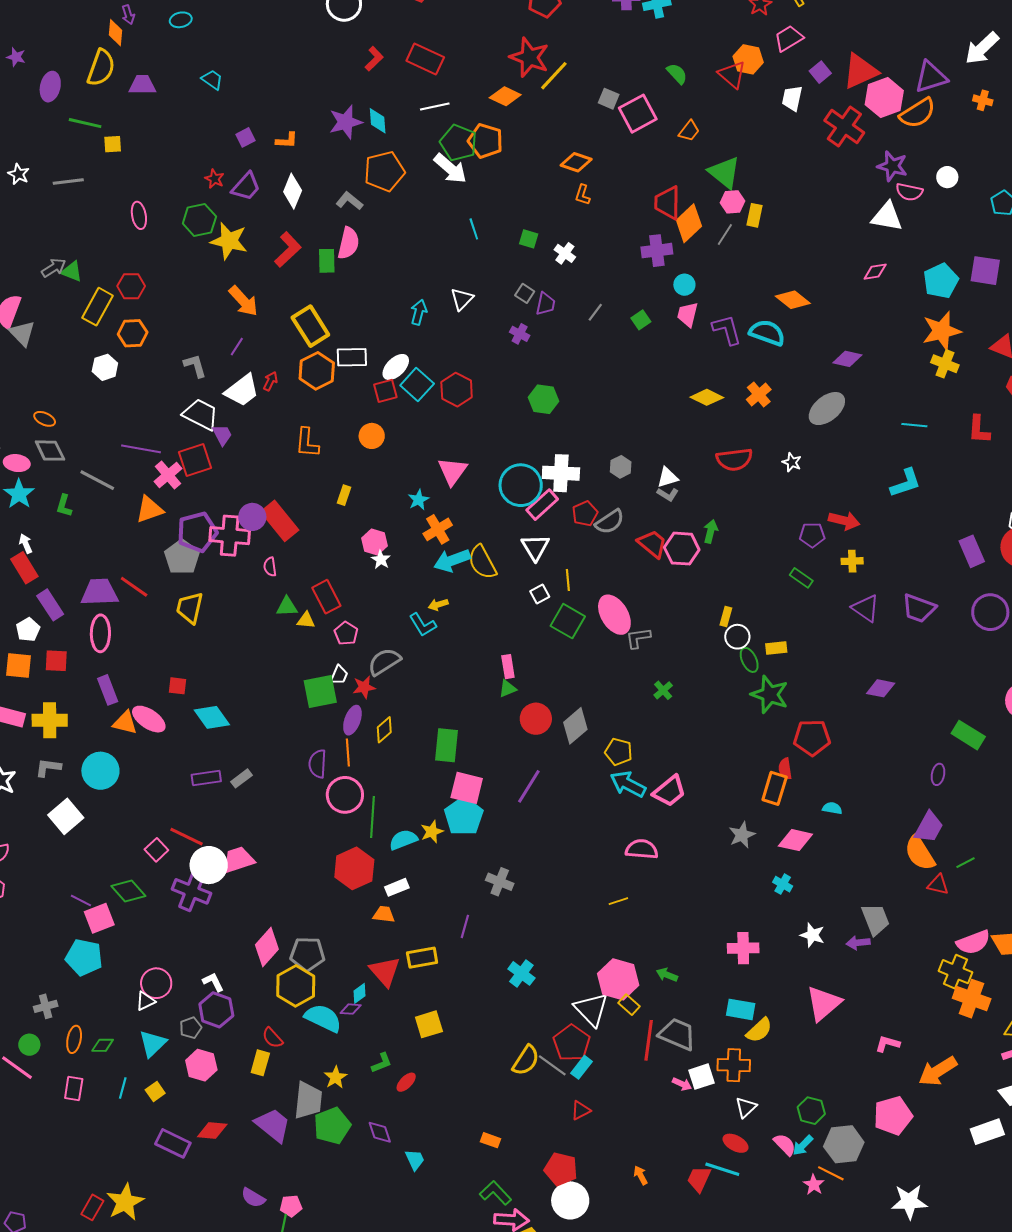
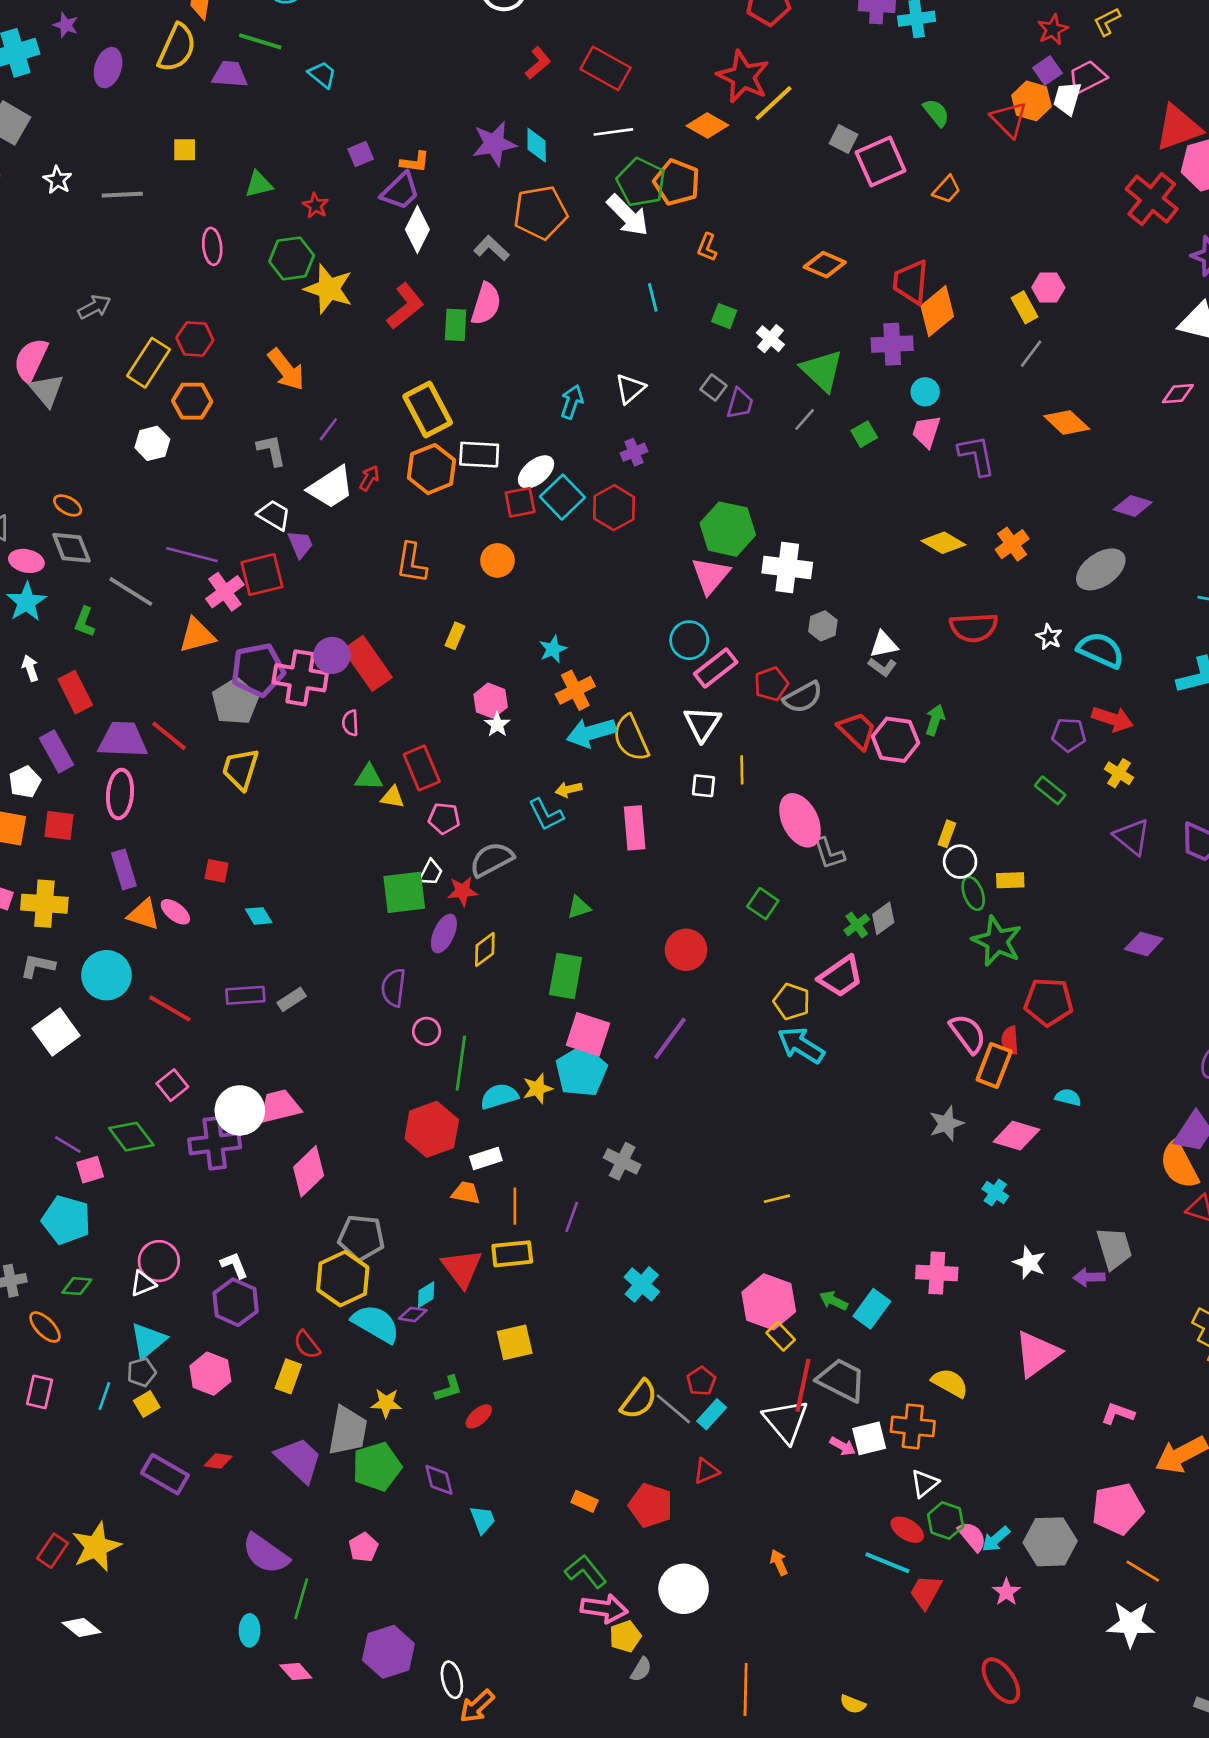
purple square: (820, 72) -> (1047, 71), moved
white trapezoid: (792, 98) -> (1067, 98), moved
green line: (85, 123) -> (260, 41), moved
orange diamond: (576, 162) -> (825, 265), moved
green triangle: (724, 172) -> (822, 370), moved
purple trapezoid: (246, 186) -> (400, 191), moved
orange L-shape: (583, 195) -> (707, 247), moved
pink hexagon: (733, 202) -> (1048, 288), moved
yellow rectangle: (755, 215) -> (1025, 307), turned -45
gray line: (725, 235) -> (1031, 354), moved
green triangle: (72, 271) -> (259, 184), moved, turned -40
orange arrow: (243, 301) -> (286, 370), moved
cyan semicircle: (767, 333) -> (1101, 650), moved
purple cross: (520, 334) -> (634, 452), moved, turned 36
green hexagon: (543, 399) -> (728, 529), size x1.4
white trapezoid: (201, 414) -> (274, 515), size x0.7
pink triangle: (452, 471) -> (710, 575), moved
white cross: (561, 473) -> (787, 568), moved
cyan circle: (521, 485) -> (689, 640), size x0.7
yellow cross: (852, 561) -> (1119, 773), turned 30
red rectangle: (24, 568) -> (75, 692), moved
white square: (540, 594) -> (703, 786), turned 30
green square: (568, 621) -> (763, 904), moved, size x0.7
pink pentagon: (346, 633) -> (444, 818), turned -30
gray L-shape: (638, 638) -> (829, 853), turned -104
pink rectangle: (508, 667) -> (635, 828), moved, size x1.4
green triangle: (508, 689) -> (579, 907), moved
cyan diamond: (212, 717) -> (259, 916), size x0.6
pink ellipse: (149, 719) -> (175, 912), size x0.7
gray diamond: (575, 726) -> (883, 918), moved, size x0.7
orange line: (348, 753) -> (515, 1206), moved
pink trapezoid: (670, 791) -> (841, 976), moved
pink circle: (345, 795) -> (427, 1031), size x0.6
red line: (187, 837) -> (170, 1008), moved
pink semicircle: (642, 849) -> (968, 1034), moved, turned 44
purple cross: (192, 891) -> (215, 1143), turned -33
pink square: (99, 918) -> (90, 1170), size x0.7
pink diamond: (267, 947) -> (309, 1171), moved
white triangle: (591, 1009) -> (786, 1421), moved
cyan rectangle: (741, 1009) -> (872, 1309), moved, turned -68
gray pentagon: (191, 1028) -> (141, 1372), moved
yellow semicircle: (759, 1030) -> (950, 1383), turned -112
orange ellipse: (74, 1039) -> (45, 1327), turned -60
red pentagon: (572, 1043) -> (701, 1381), size x0.6
green diamond: (103, 1045) -> (77, 1286), moved
yellow star: (336, 1077) -> (386, 1403), turned 30
green hexagon: (811, 1111) -> (946, 1520), moved
red diamond: (212, 1131) -> (218, 1461), size x0.7
red pentagon: (561, 1169) -> (651, 1505), moved
orange line: (831, 1173) -> (1143, 1571), moved
red trapezoid: (699, 1179) -> (926, 1592), moved
purple semicircle: (253, 1198) -> (266, 1554), size x1.5
pink pentagon: (291, 1206) -> (363, 1547), moved, turned -30

